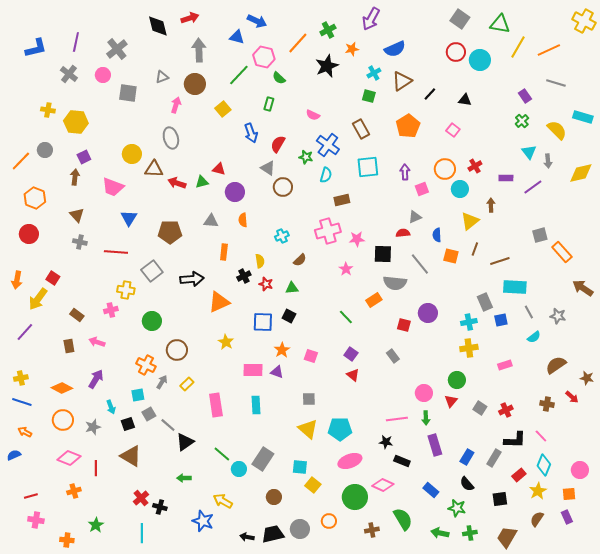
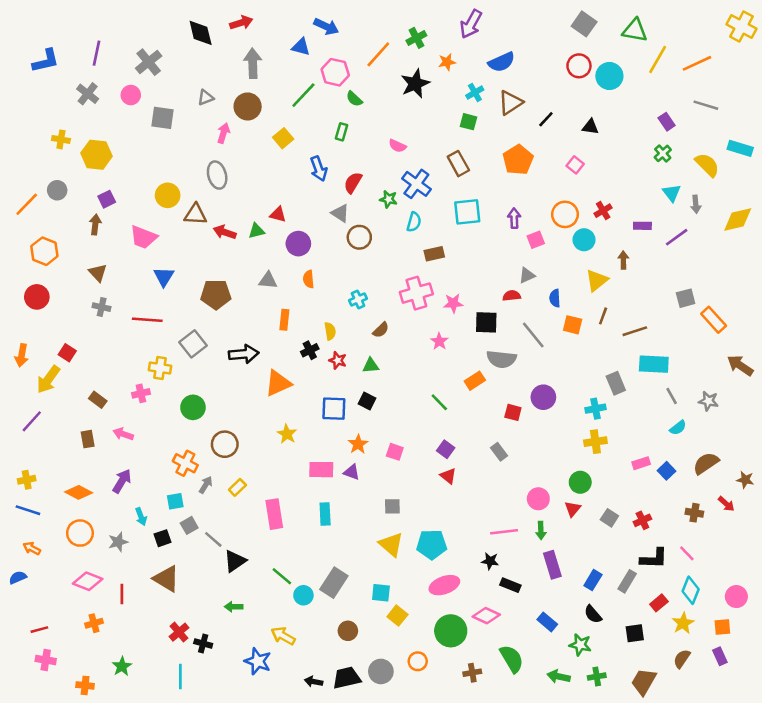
blue square: (501, 320) -> (667, 471), moved, turned -32

